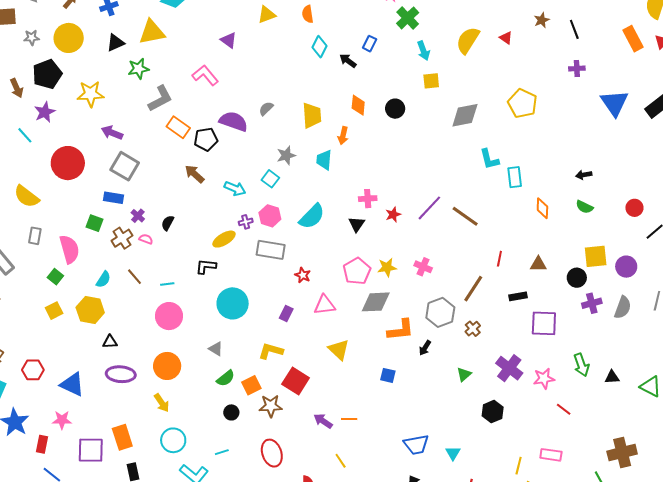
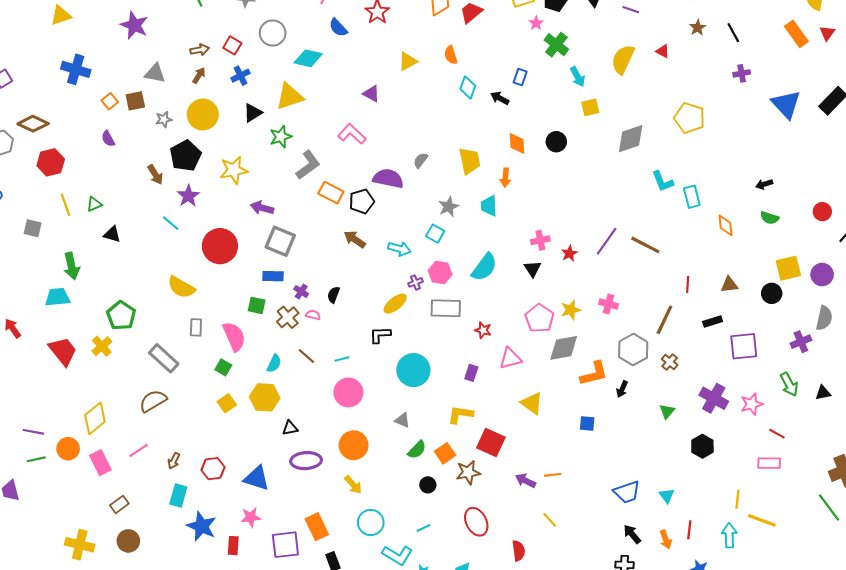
purple cross: (592, 303) -> (801, 342), moved
pink rectangle: (551, 455) -> (769, 463), moved

